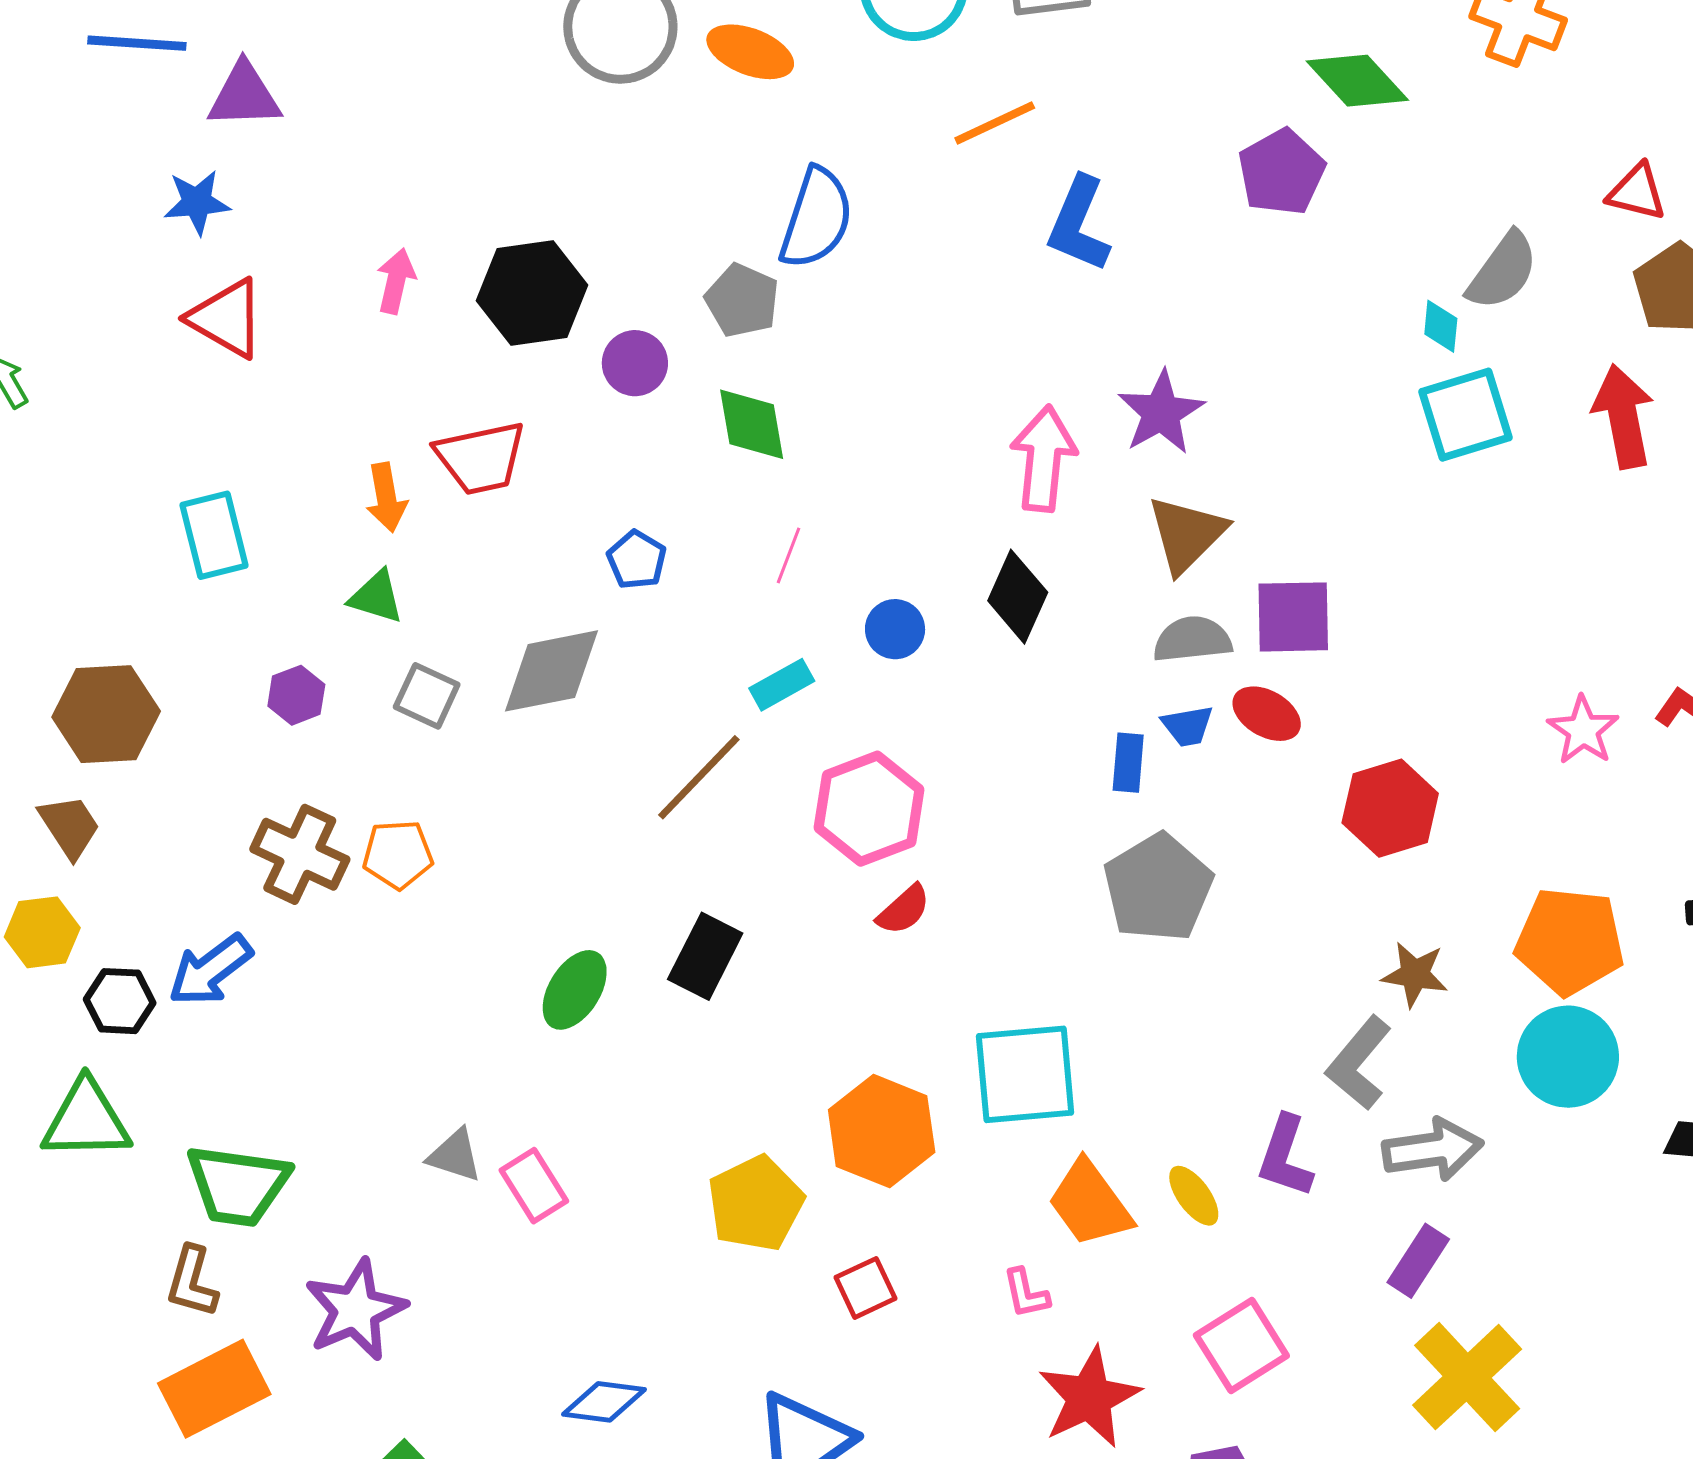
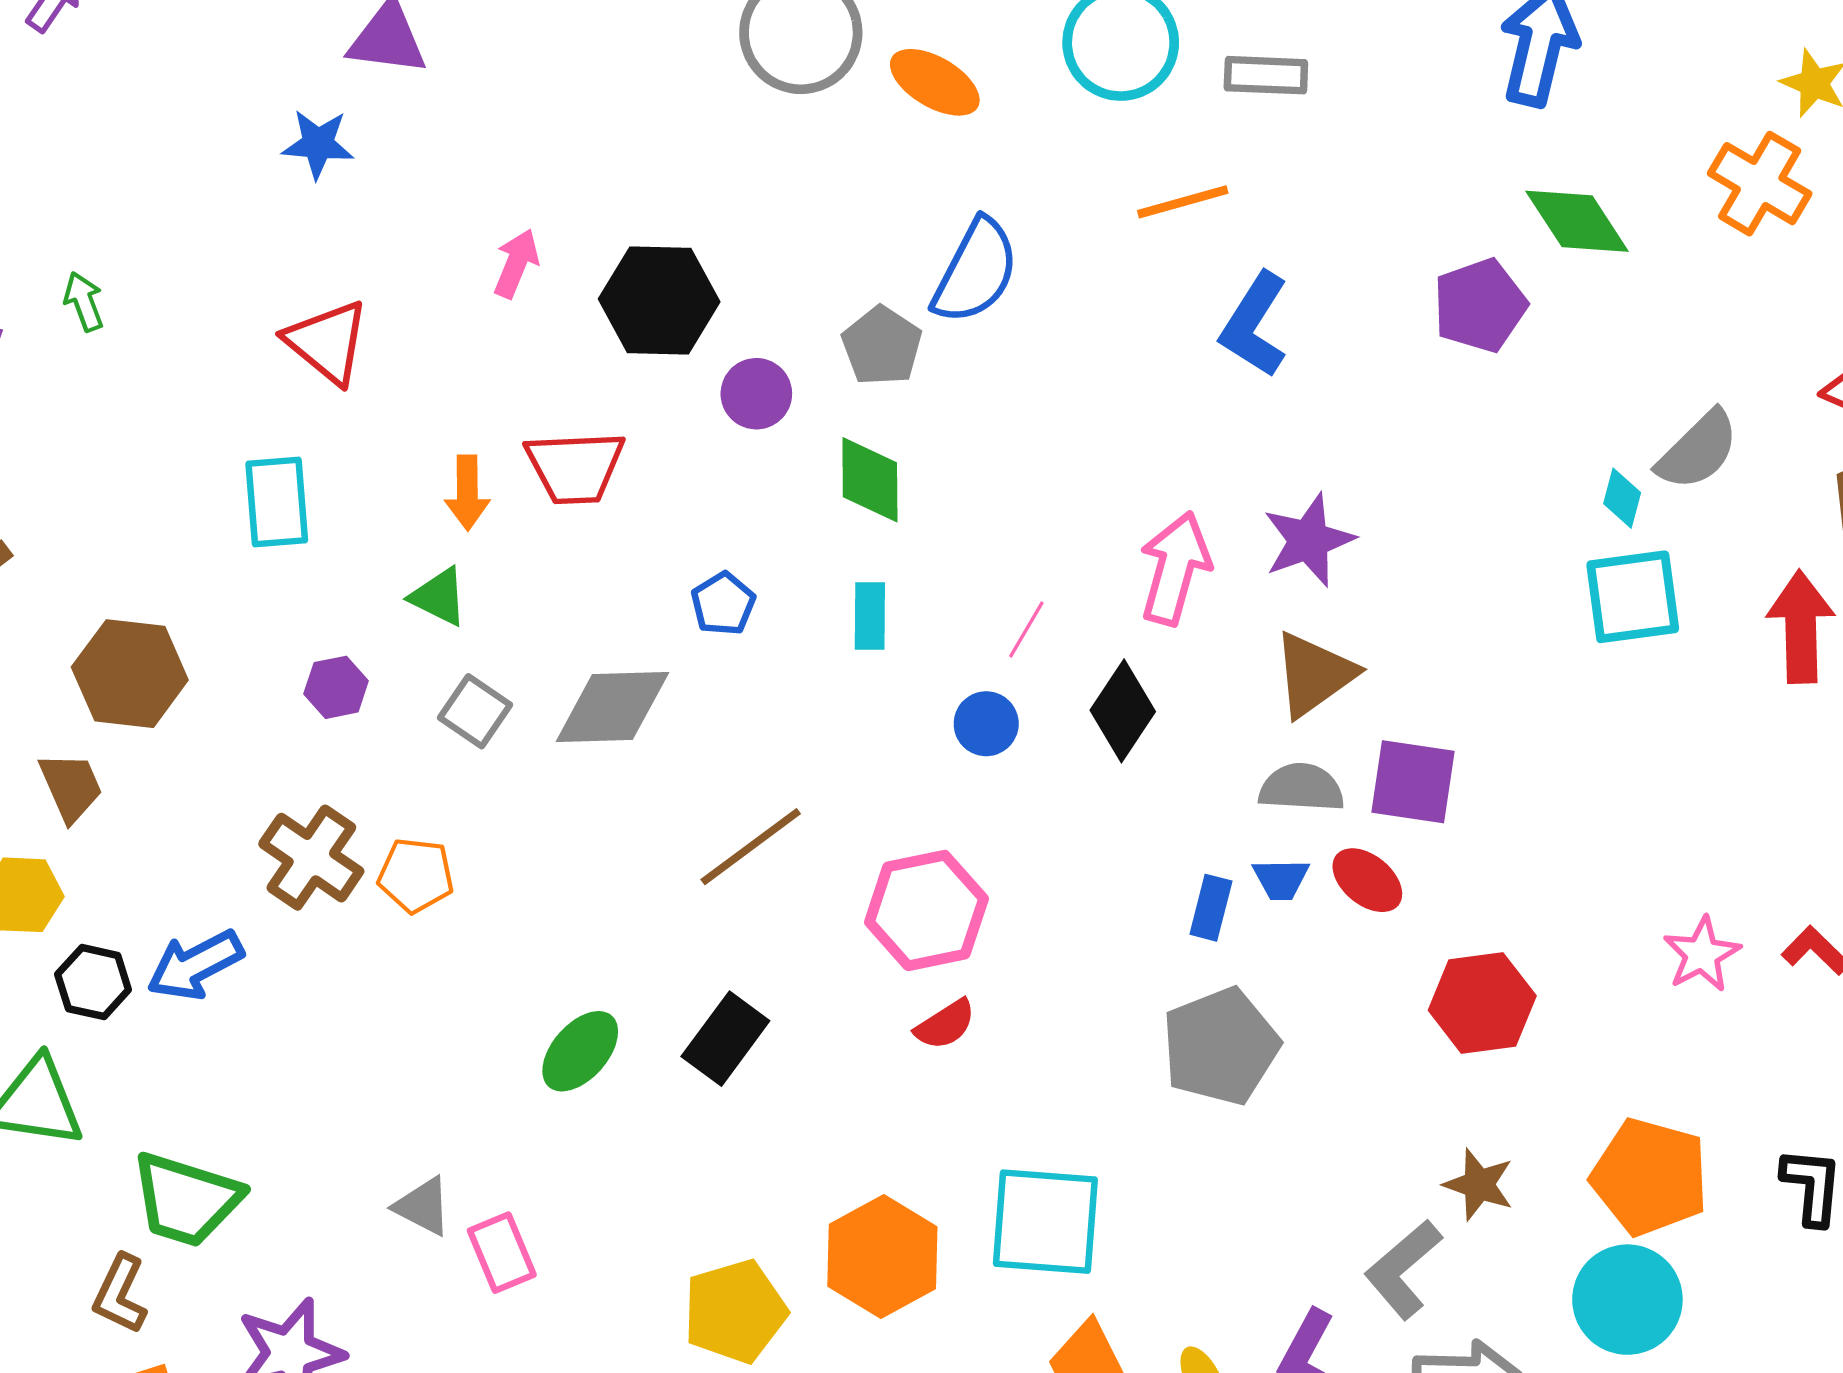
red triangle: (227, 318) -> (327, 342), moved
pink line: (789, 555) -> (1026, 630), moved
cyan rectangle: (782, 685) -> (870, 616), moved, turned -70

